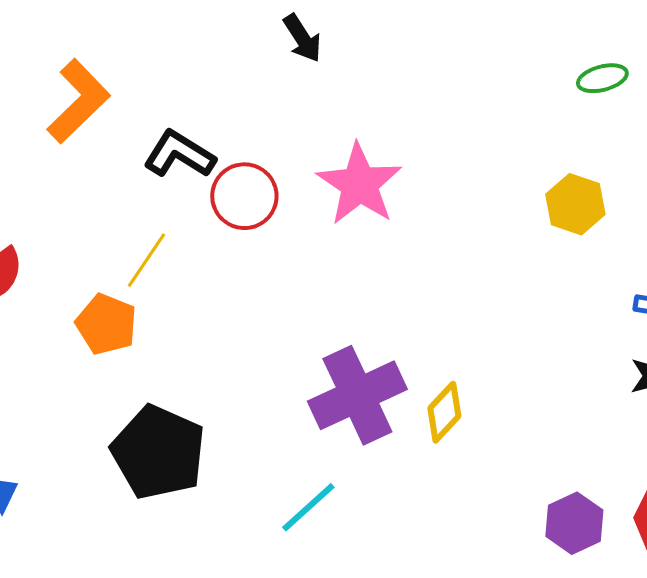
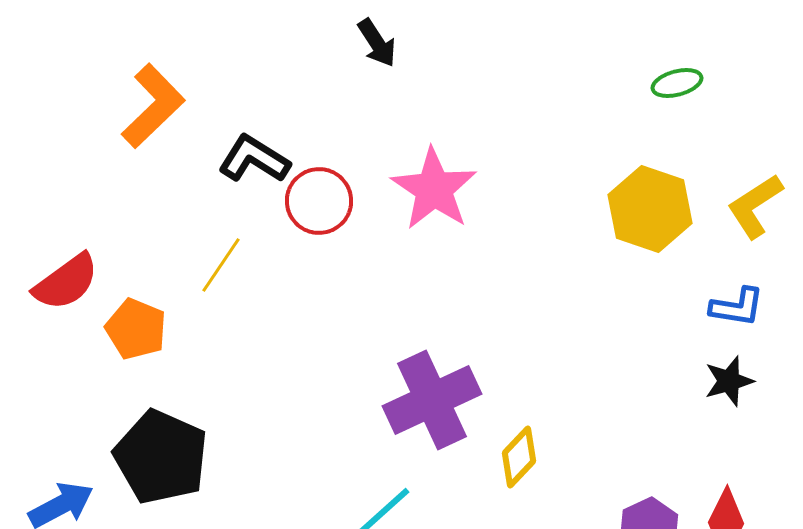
yellow hexagon: (575, 204) -> (650, 209), size x1.4
orange pentagon: (106, 324) -> (136, 329), moved
yellow diamond: (444, 412) -> (519, 457), moved
black pentagon: (158, 452) -> (161, 457), moved

